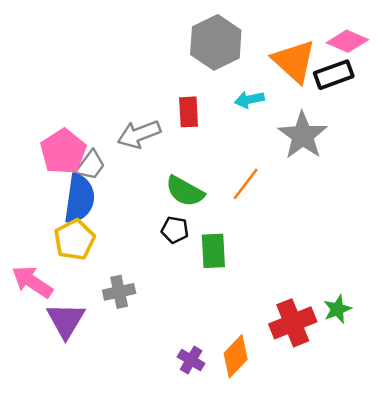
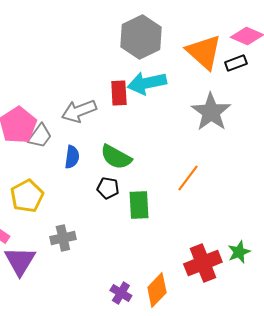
black rectangle: (334, 75) -> (236, 63), size x0.7
cyan arrow: (249, 100) -> (147, 83), moved, size x1.6
orange line: (246, 184) -> (188, 178), moved
blue semicircle: (79, 199) -> (72, 157), moved, size x0.6

